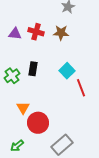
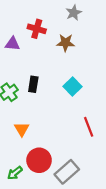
red cross: (36, 32) -> (37, 29), moved
red line: (81, 88) -> (89, 127), moved
red circle: (38, 123) -> (39, 160), moved

